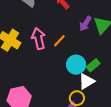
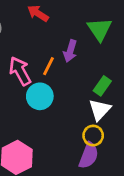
purple arrow: (85, 24) -> (70, 51), moved
cyan circle: (76, 65) -> (40, 96), moved

